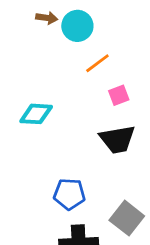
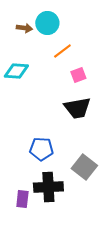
brown arrow: (47, 18) -> (24, 28), moved
cyan diamond: (36, 114) -> (16, 71), moved

